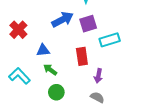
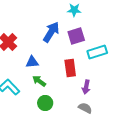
blue arrow: (62, 19) -> (51, 32), turned -30

